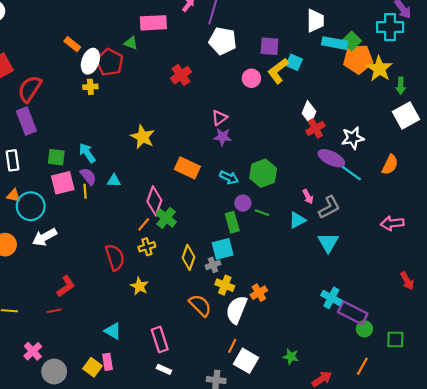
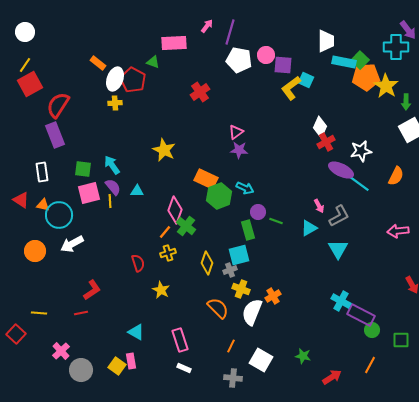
pink circle: (251, 78) -> (266, 55), moved
green hexagon: (263, 173) -> (219, 196), moved
red semicircle: (115, 257) -> (138, 263), size x0.7
orange line: (232, 346) -> (231, 346), moved

